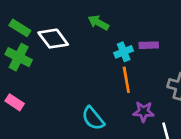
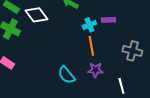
purple star: (144, 112) -> (95, 70), moved

